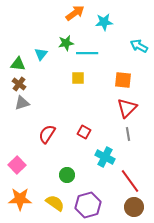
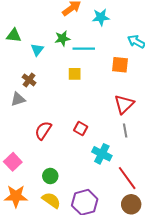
green triangle: (18, 64) -> (14, 35), moved
orange square: (123, 80) -> (120, 65), moved
brown cross: (19, 84) -> (29, 80), moved
green circle: (67, 175) -> (50, 176), moved

